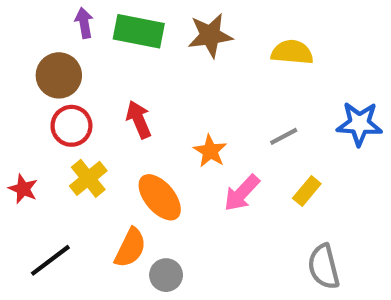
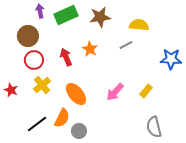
green rectangle: (139, 31) -> (66, 15), turned -35
gray line: (284, 136) -> (126, 45), moved
orange star: (210, 151) -> (90, 49), moved
black line: (50, 260) -> (37, 124), moved

